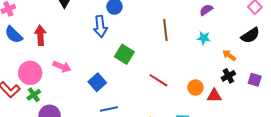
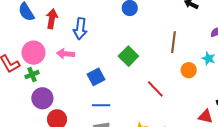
blue arrow: (100, 26) -> (80, 29), moved
pink arrow: (62, 67) -> (65, 54), turned 150
orange circle: (195, 87) -> (189, 70), moved

